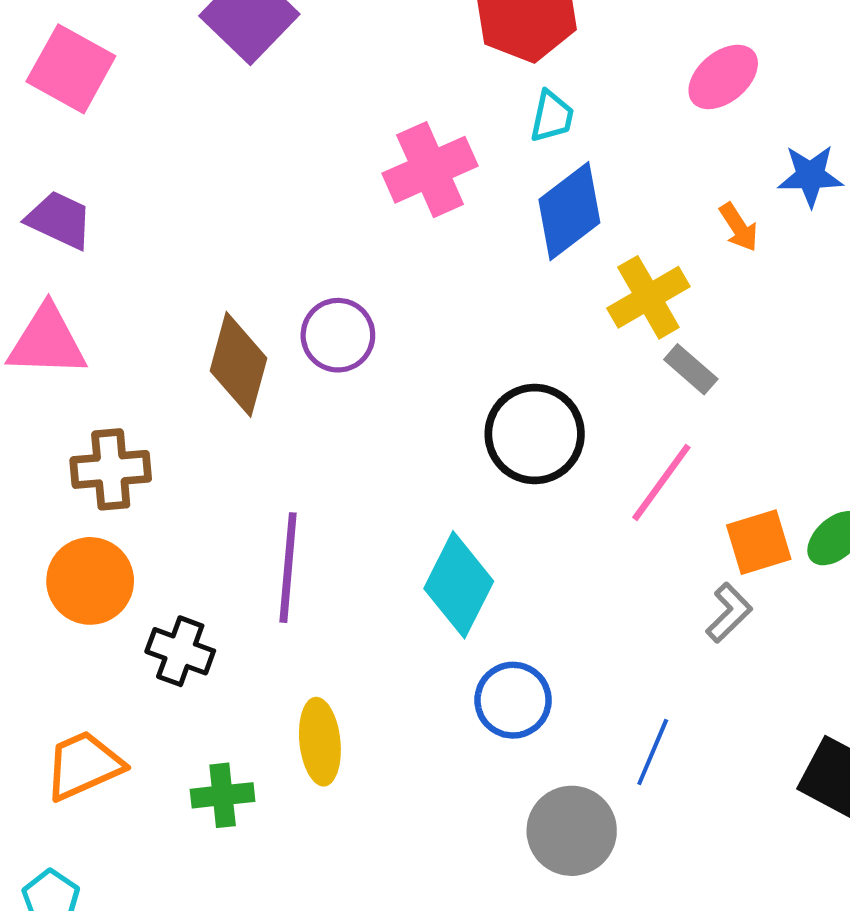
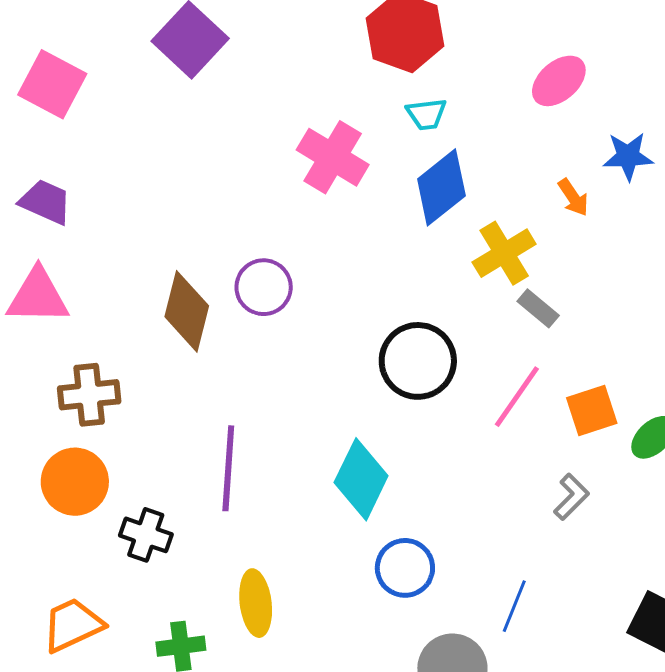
cyan trapezoid: (552, 116) -> (426, 114), turned 72
pink cross: (430, 170) -> (333, 157), turned -34
orange square: (759, 542) -> (592, 411), moved

